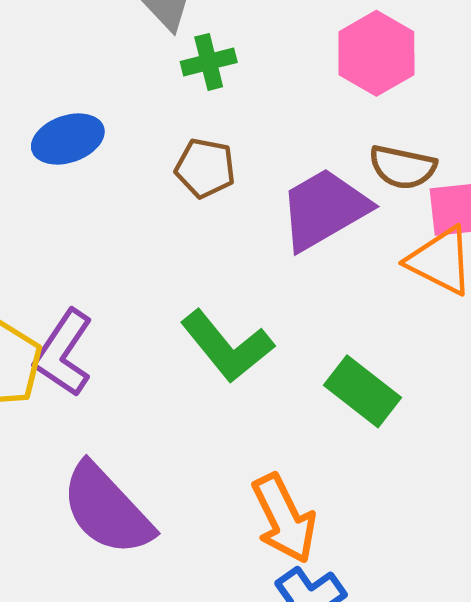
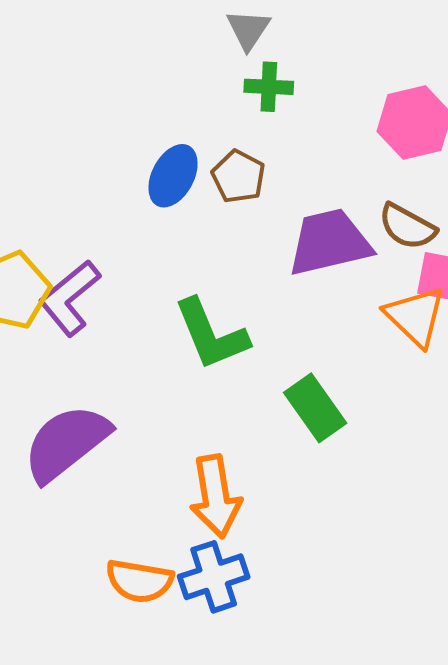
blue ellipse: (68, 139) -> (173, 176), moved, turned -60
purple semicircle: (107, 510) -> (66, 443), turned 78

